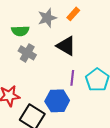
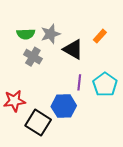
orange rectangle: (73, 14) -> (100, 36), moved
gray star: (47, 18) -> (50, 34), moved

